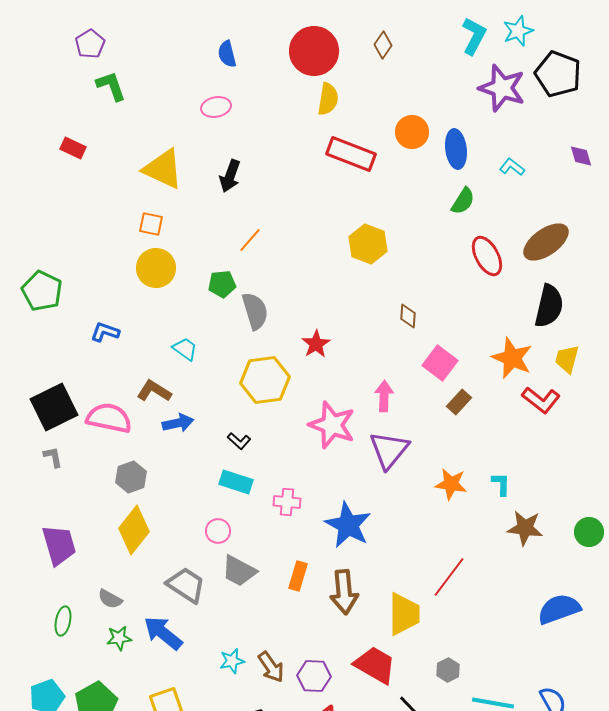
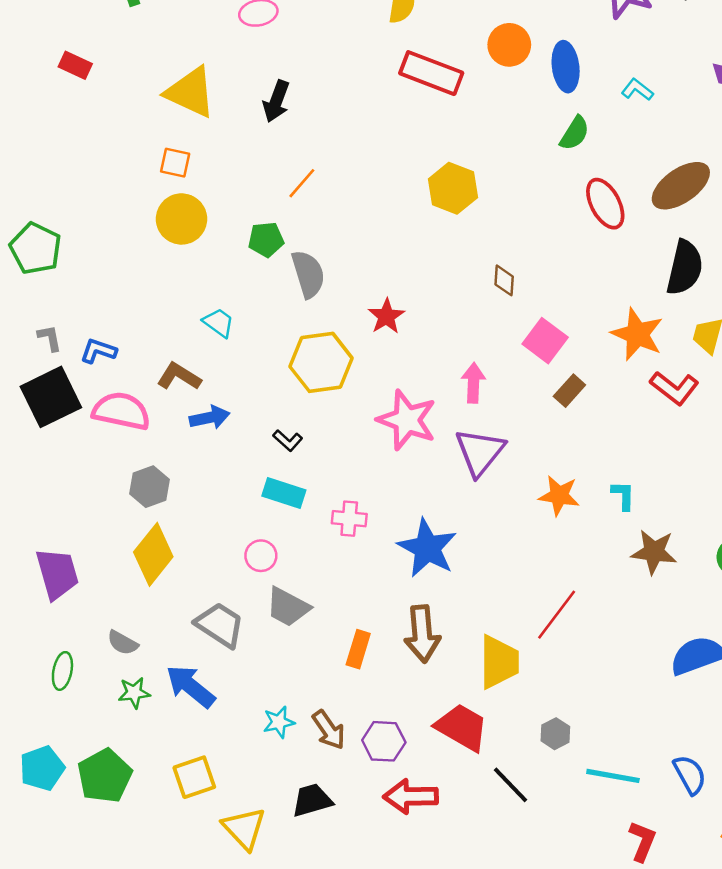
blue L-shape: (105, 332) -> (98, 351), moved
gray L-shape: (53, 457) -> (50, 338), moved
orange rectangle: (298, 576) -> (358, 649), moved

